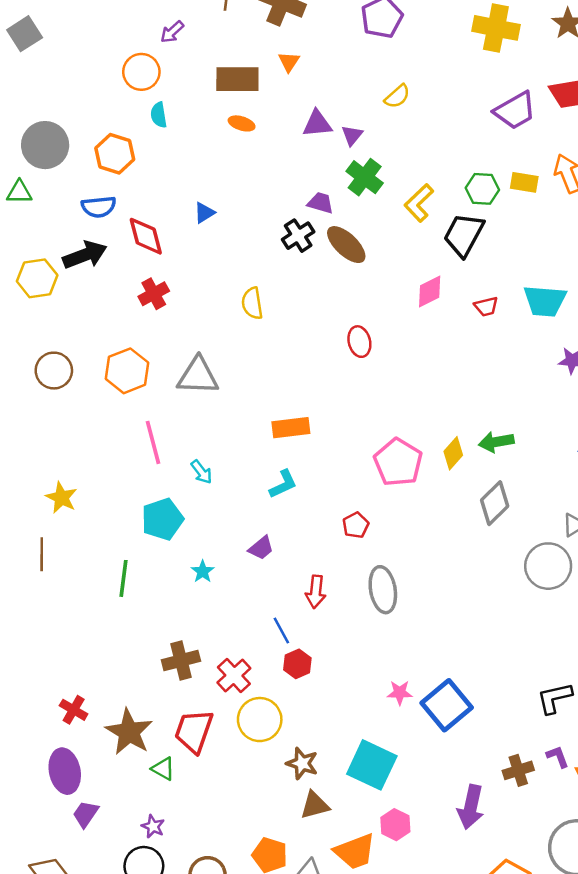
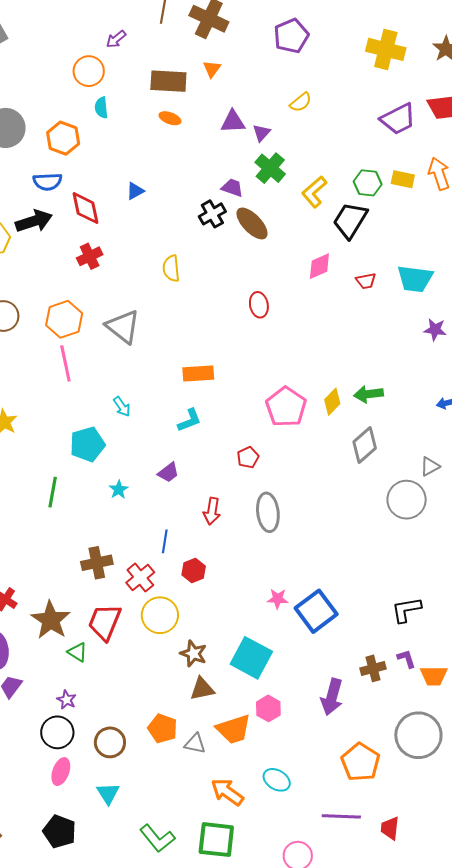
gray triangle: (198, 376) -> (123, 327), turned 33
pink line: (153, 442) -> (65, 363), moved
blue line: (281, 630) -> (165, 541), moved, turned 35

